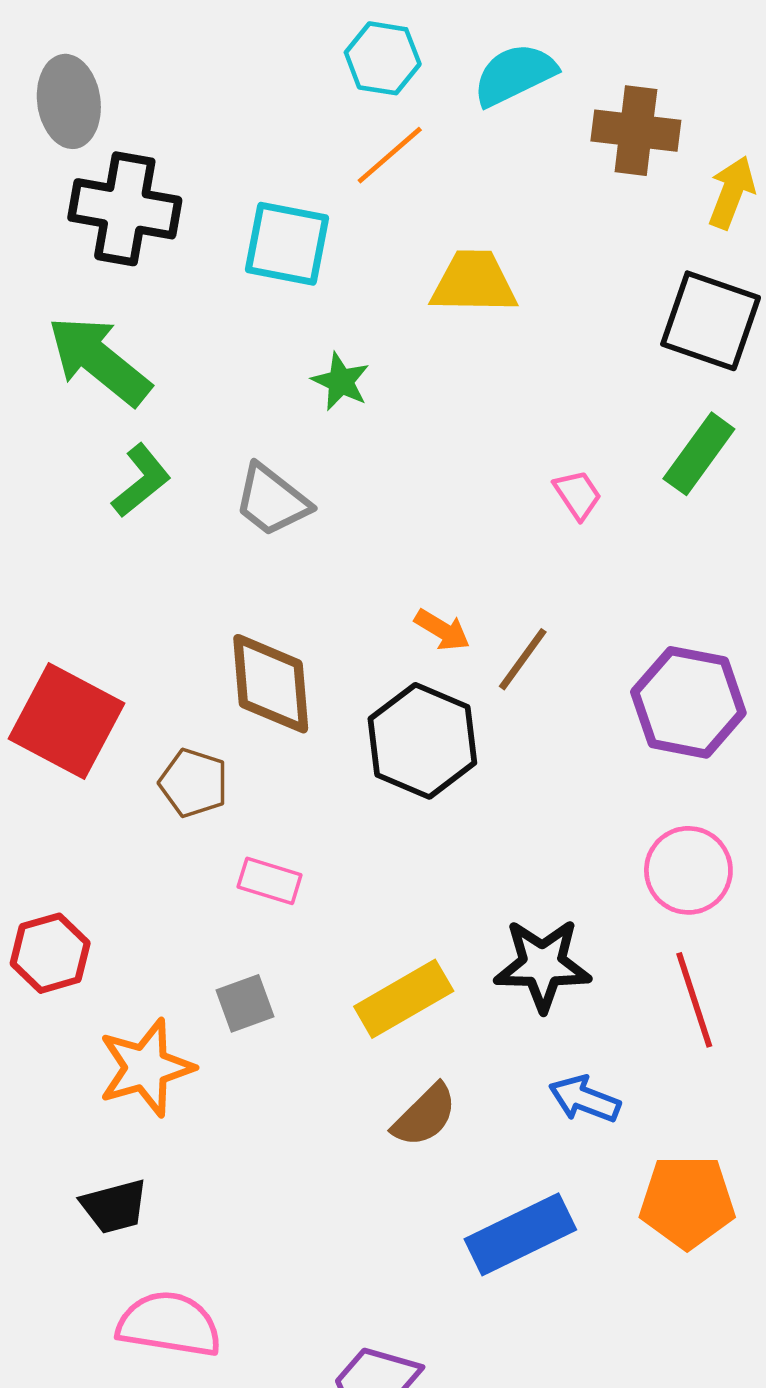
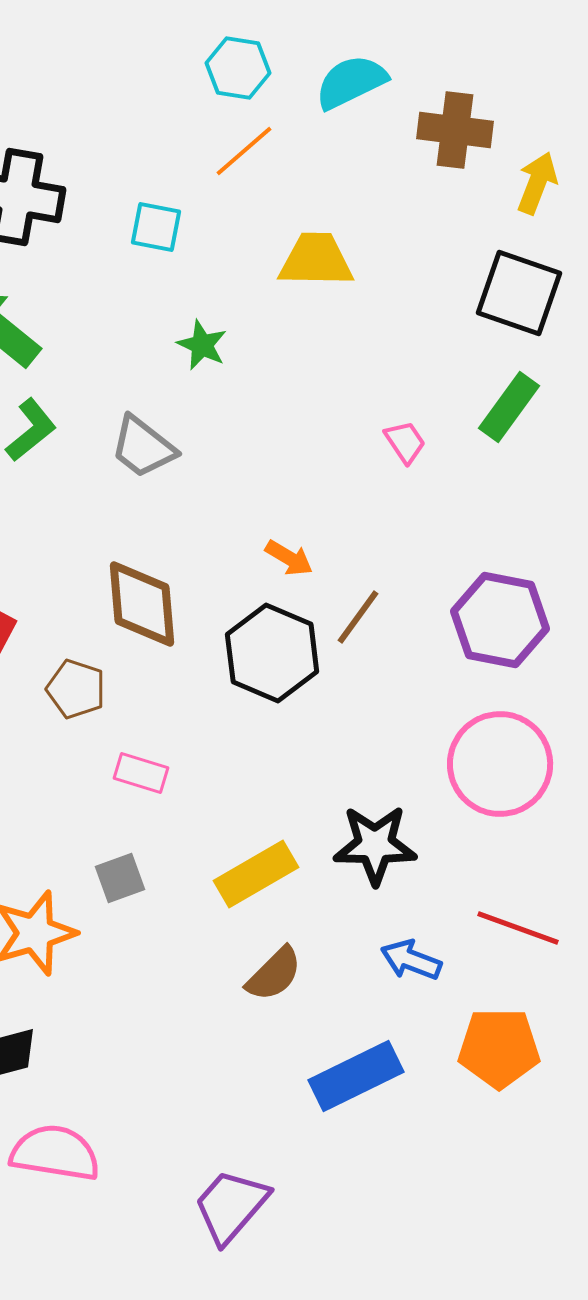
cyan square: (287, 244) -> (156, 227), size x0.7
brown line: (523, 659) -> (358, 617), moved
pink circle: (688, 870) -> (500, 764), size x1.4
red line: (694, 1000) -> (518, 928), moved, turned -52

